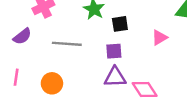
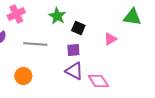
black square: (120, 24) -> (78, 28), turned 32
purple triangle: (115, 77) -> (74, 71), turned 30

